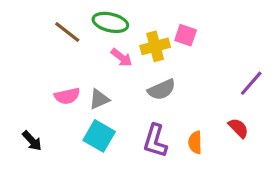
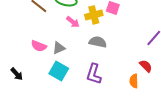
gray semicircle: (162, 90) -> (98, 42), turned -144
pink semicircle: (67, 96) -> (39, 46), turned 35
orange semicircle: (195, 142) -> (134, 81), moved

